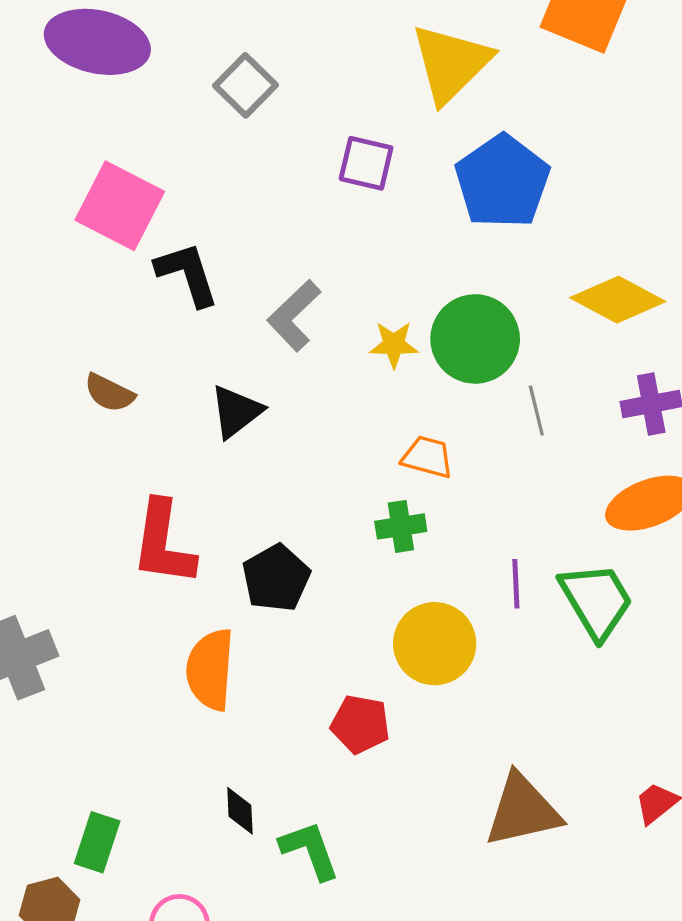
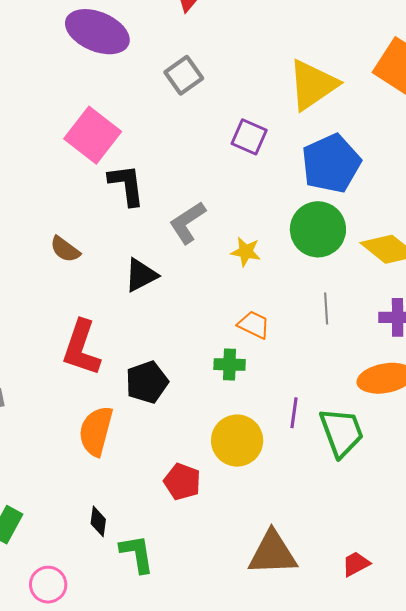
green circle: (475, 339) -> (318, 229), moved

